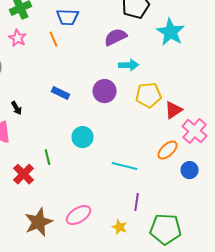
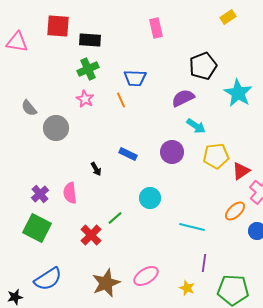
cyan arrow: (129, 65) -> (196, 126), turned 36
black arrow: (17, 108) -> (96, 169), moved
green line: (48, 157) -> (115, 218), turned 63

